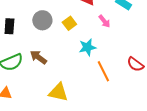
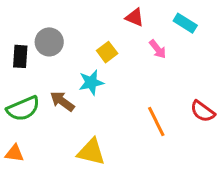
gray circle: (42, 20) -> (49, 42), moved
cyan star: (87, 47) -> (91, 82), moved

